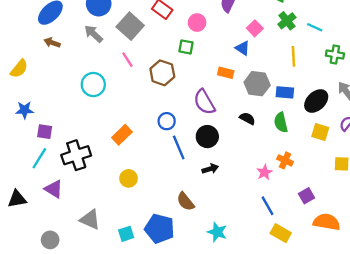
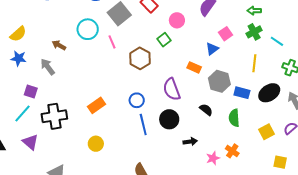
gray arrow: (93, 34) -> (48, 67), moved
brown arrow: (52, 43) -> (59, 45), moved
green square: (186, 47) -> (164, 40), turned 32
blue triangle: (243, 48) -> (212, 49), turned 40
cyan circle: (93, 85) -> (88, 29), moved
black ellipse: (316, 101) -> (269, 93), moved
blue star: (25, 110) -> (19, 58), moved
yellow square: (320, 132) -> (266, 132), turned 35
black arrow: (210, 169) -> (190, 142), moved

